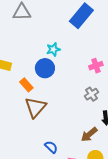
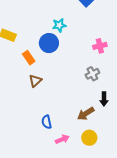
brown triangle: (35, 107) -> (35, 81), size x0.6
blue semicircle: (51, 147) -> (47, 122), turned -152

